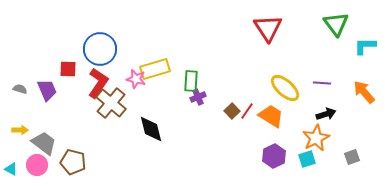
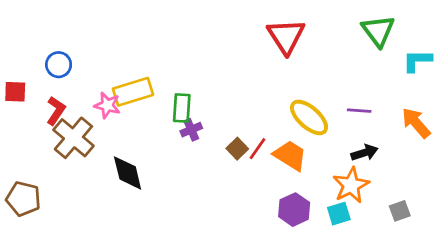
blue circle: (100, 49) -> (59, 65), size x0.6
red L-shape: (98, 83) -> (56, 111), size x0.7
brown pentagon: (73, 162) -> (23, 199), moved

